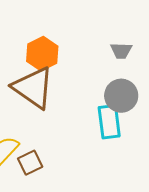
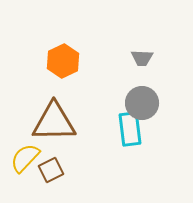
brown triangle: (33, 88) -> (54, 122), moved, turned -36

